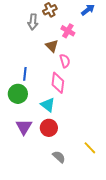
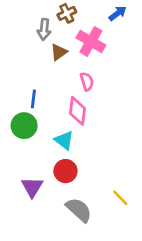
pink cross: (68, 31) -> (91, 41), size x1.5
brown triangle: (52, 46) -> (59, 52), moved, turned 40
purple triangle: (24, 127) -> (32, 187), moved
gray semicircle: (59, 157) -> (79, 210), size x1.5

